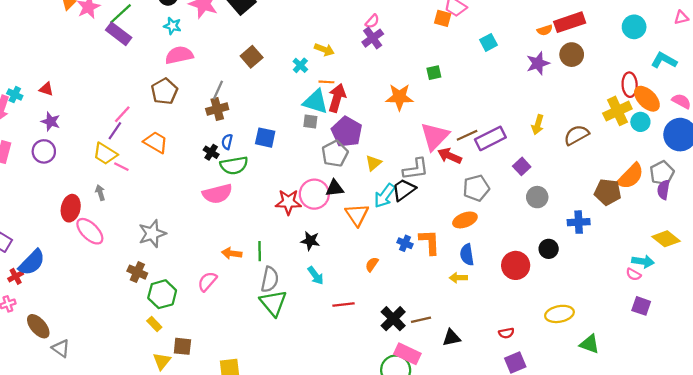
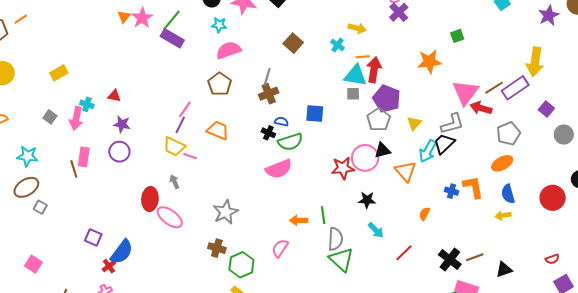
yellow arrow: (538, 125) -> (535, 62), moved, size x1.6
blue semicircle: (227, 142) -> (281, 122), turned 96
red line: (344, 305) -> (404, 253), turned -30

